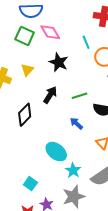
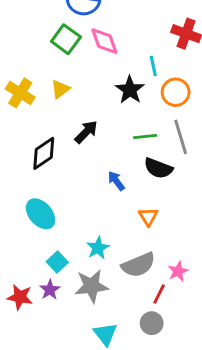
black star: (59, 62) -> (130, 90), moved
green line: (80, 96) -> (145, 136), moved
cyan ellipse: (56, 152) -> (41, 214), moved
cyan square: (30, 184) -> (57, 262), moved

